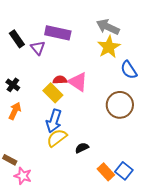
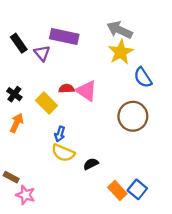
yellow rectangle: (53, 93) -> (47, 103), moved
blue arrow: (54, 121) -> (60, 134), size x0.6
yellow semicircle: (57, 138) -> (63, 153), turned -120

